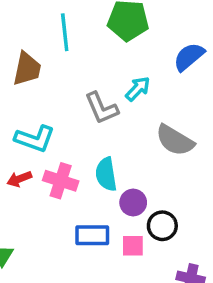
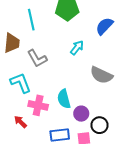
gray L-shape: (101, 108) -> (37, 58), moved
cyan L-shape: (35, 139) -> (21, 83), turned -125
red arrow: (19, 179) -> (20, 122), moved, turned 72

